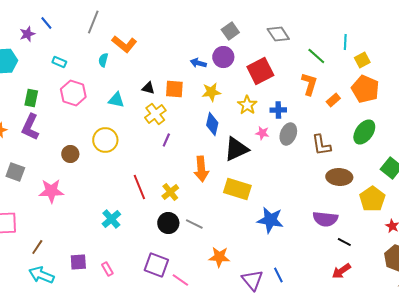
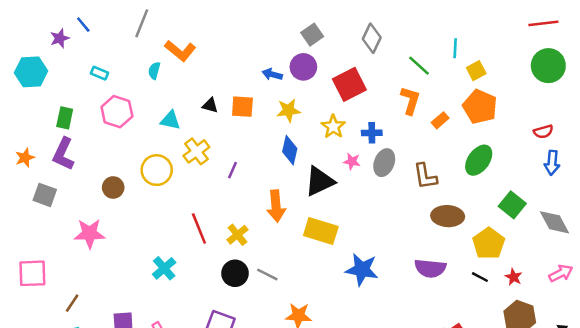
gray diamond: (278, 34) -> (372, 38), turned 60
yellow cross: (155, 114) -> (196, 151), moved
gray square: (15, 172) -> (45, 195), moved
black line: (344, 242) -> (480, 277), moved

